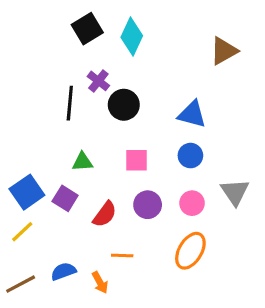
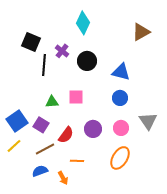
black square: (87, 29) -> (31, 42), moved, turned -36
black circle: (124, 105) -> (87, 61), moved
pink square: (136, 160) -> (76, 97), moved
brown line: (21, 284) -> (45, 149), moved

